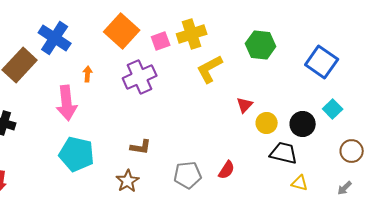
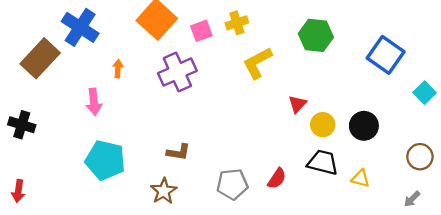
yellow cross: (192, 34) -> (237, 23), size x0.7
pink arrow: (67, 103) -> (94, 102), size x0.7
cyan square: (333, 109) -> (425, 93), moved
black trapezoid: (284, 153) -> (323, 162), moved
yellow triangle: (300, 183) -> (360, 178), moved

